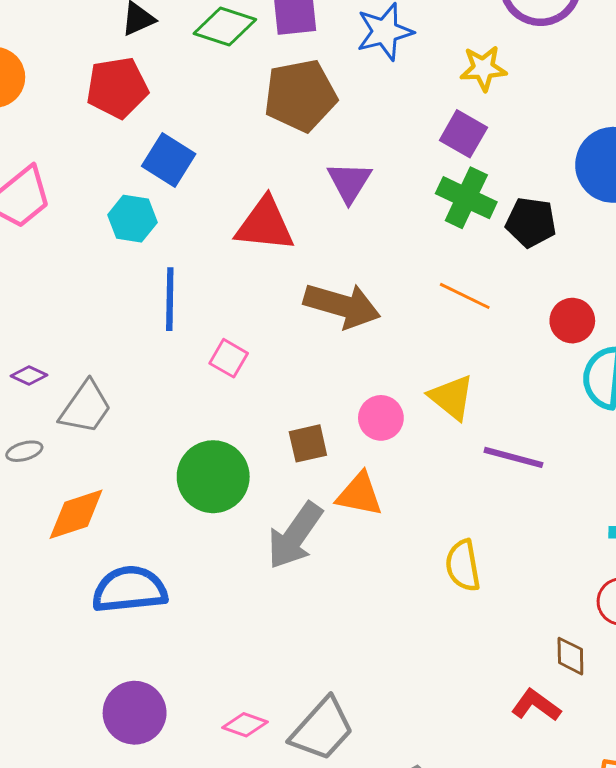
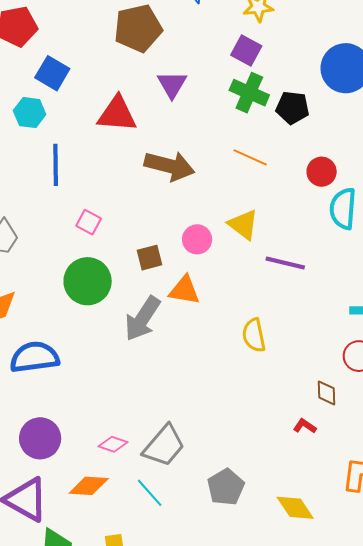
pink square: (229, 358) -> (89, 222), moved
red L-shape: (536, 705) -> (305, 426), size x0.7

